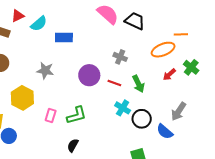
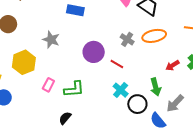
orange ellipse: (163, 50) -> (154, 36), moved
green arrow: (138, 84) -> (156, 87), moved

